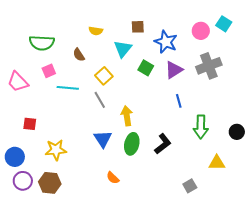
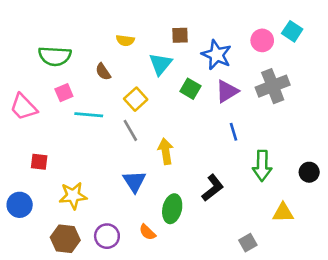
green ellipse: (132, 144) -> (172, 209), moved
purple circle: (23, 181) -> (107, 236), moved

